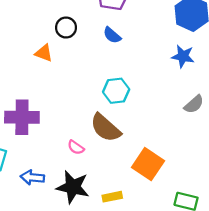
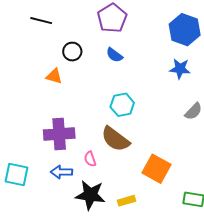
purple cross: (22, 117) -> (59, 134), moved
pink semicircle: (76, 147) -> (90, 159), turned 42
blue arrow: (32, 177) -> (61, 172), moved

